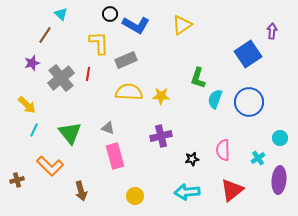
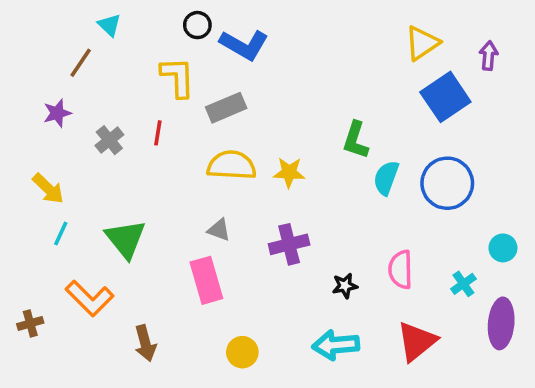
yellow triangle: (182, 25) -> (422, 43), moved
gray cross: (61, 78) -> (109, 140), size x0.6
gray triangle: (108, 128) -> (219, 230), moved

